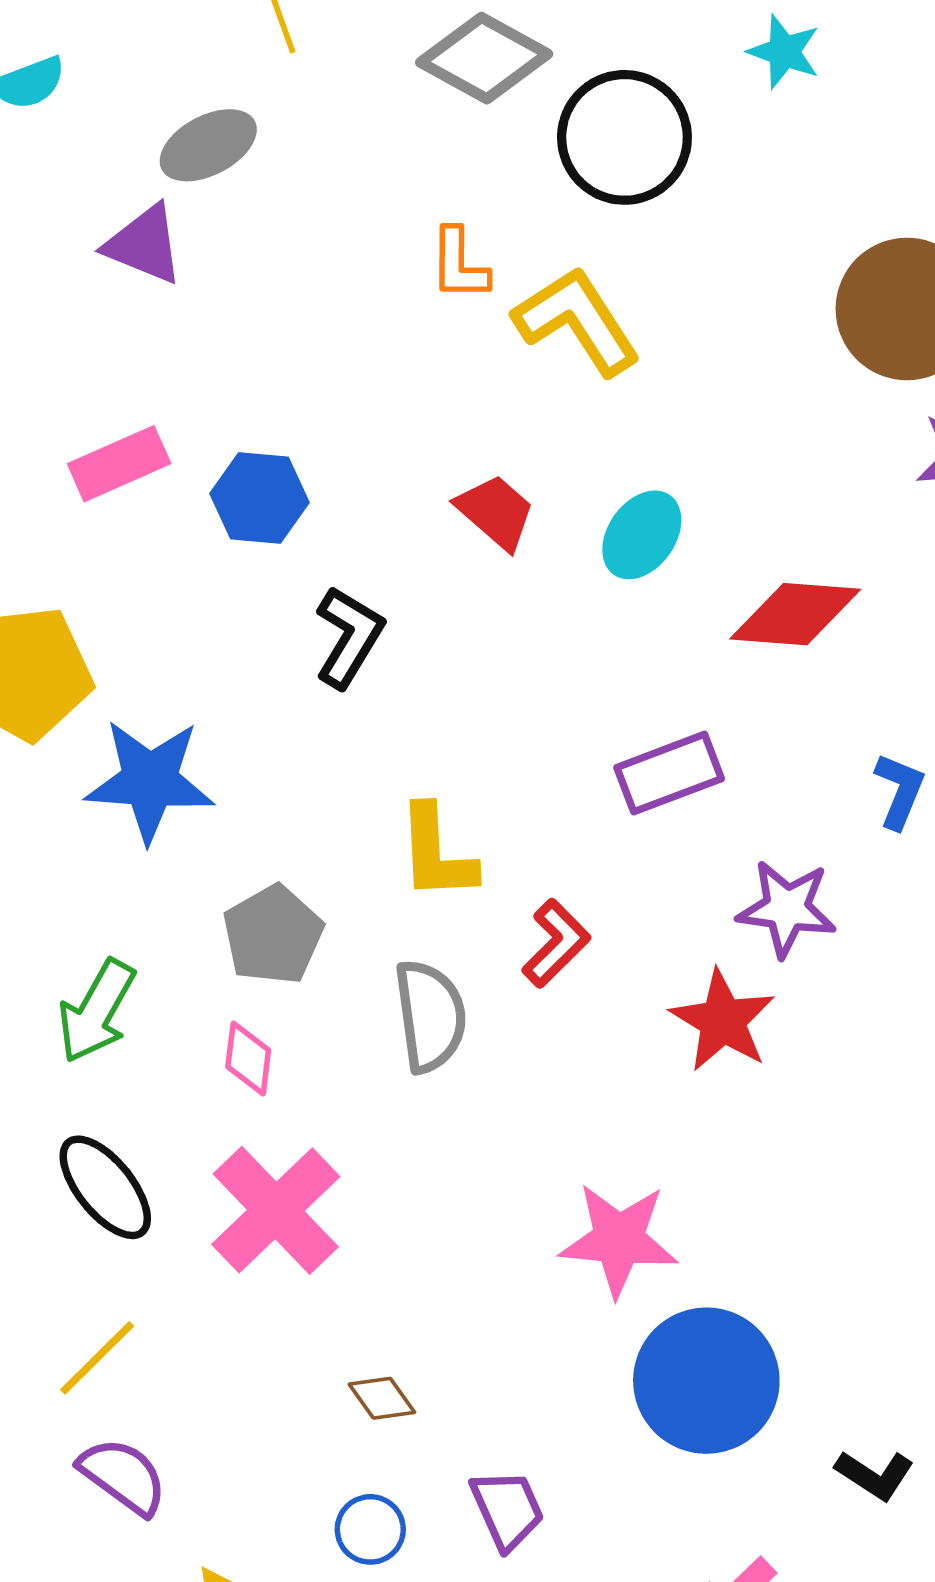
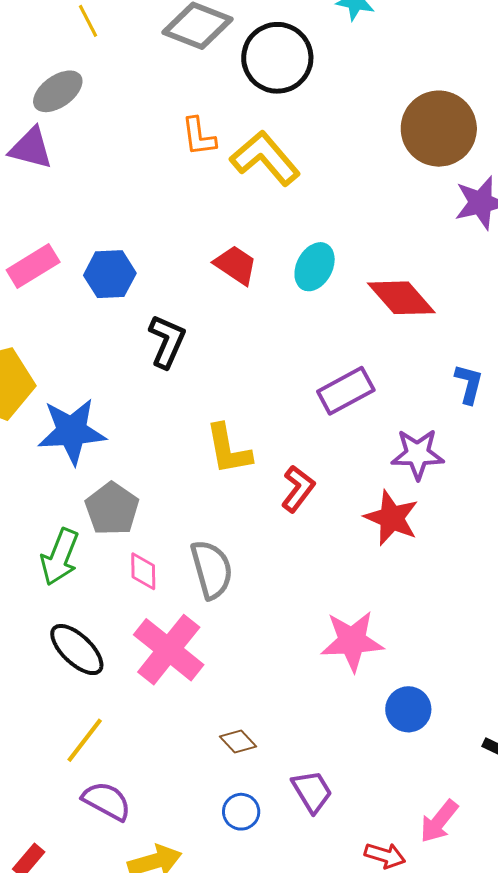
red diamond: (795, 614) -> (401, 298), turned 52
gray pentagon: (273, 935) -> (112, 509), moved
gray semicircle: (430, 1016) -> (212, 569), moved
blue circle: (706, 1381) -> (408, 709), size x0.6

